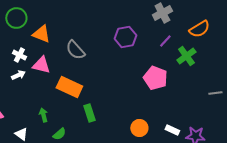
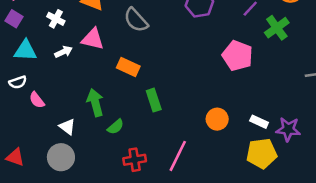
white cross: (19, 55) -> (56, 19), moved
orange rectangle: (69, 87) -> (128, 67), size x0.7
green arrow: (43, 115) -> (95, 103), size x1.5

